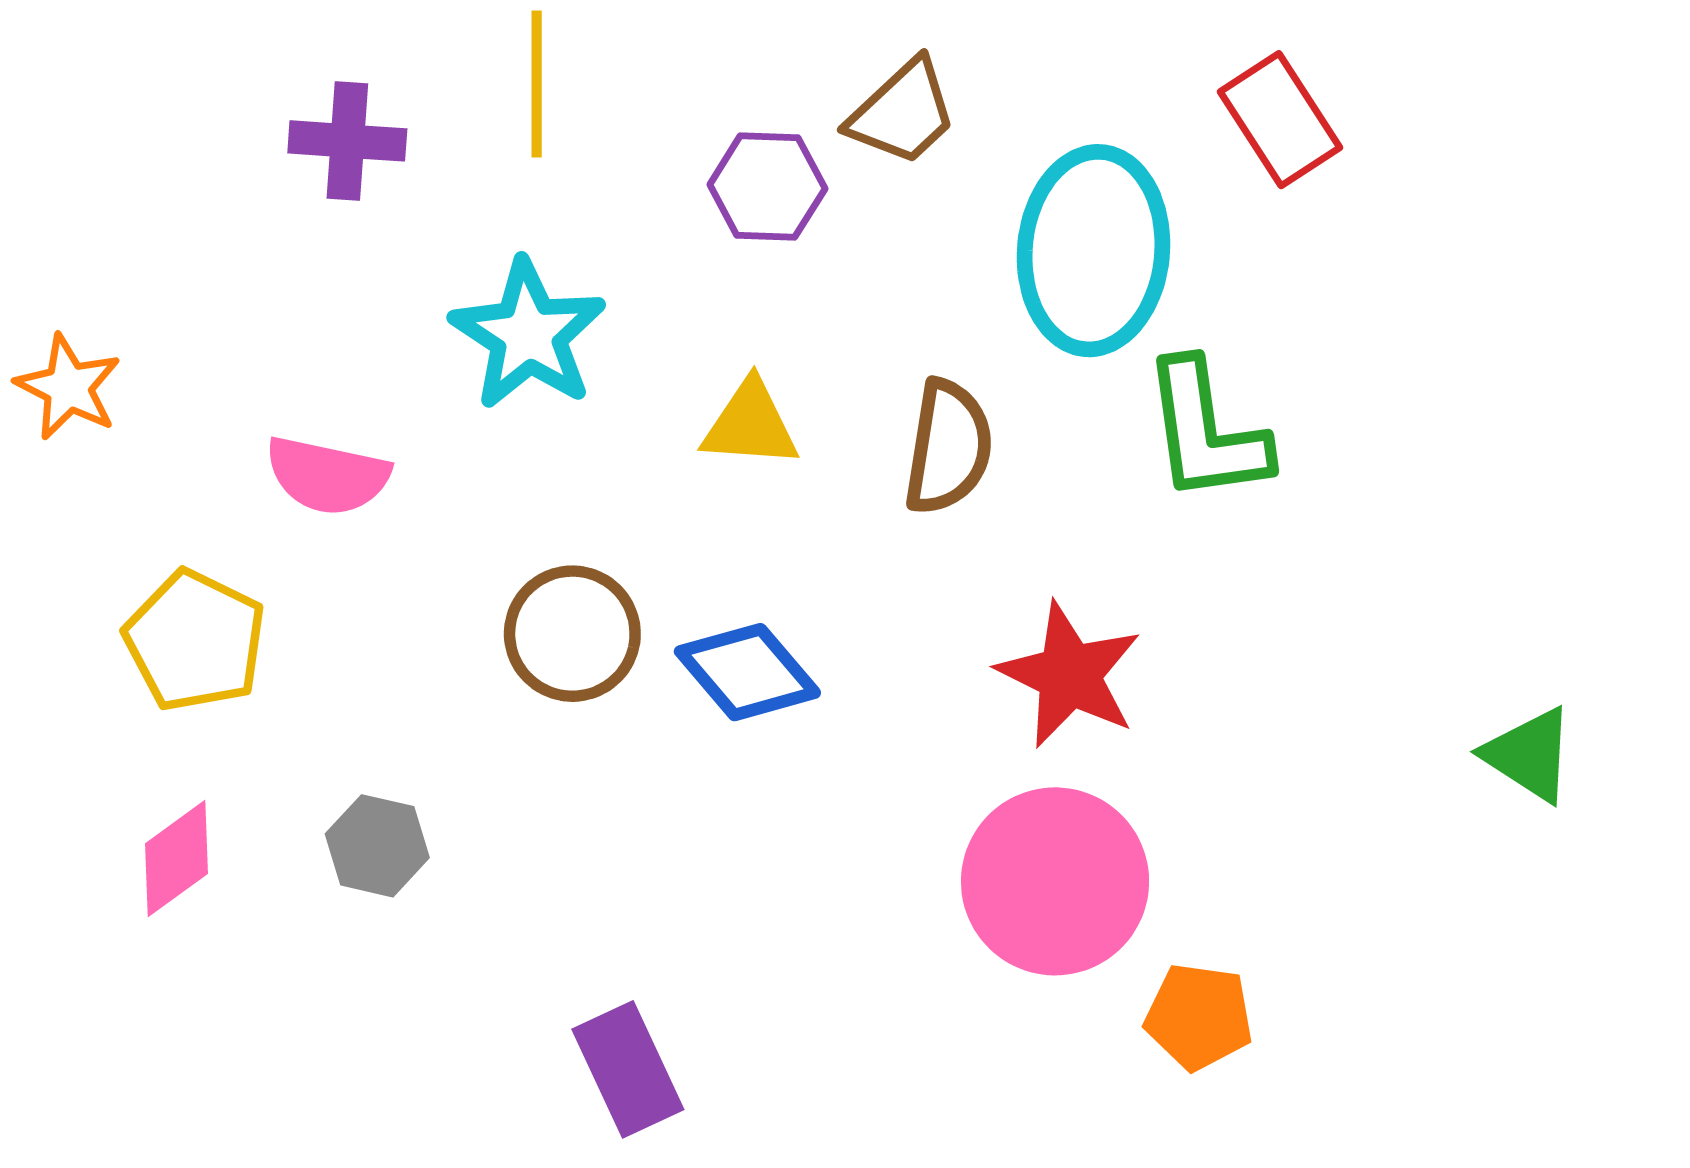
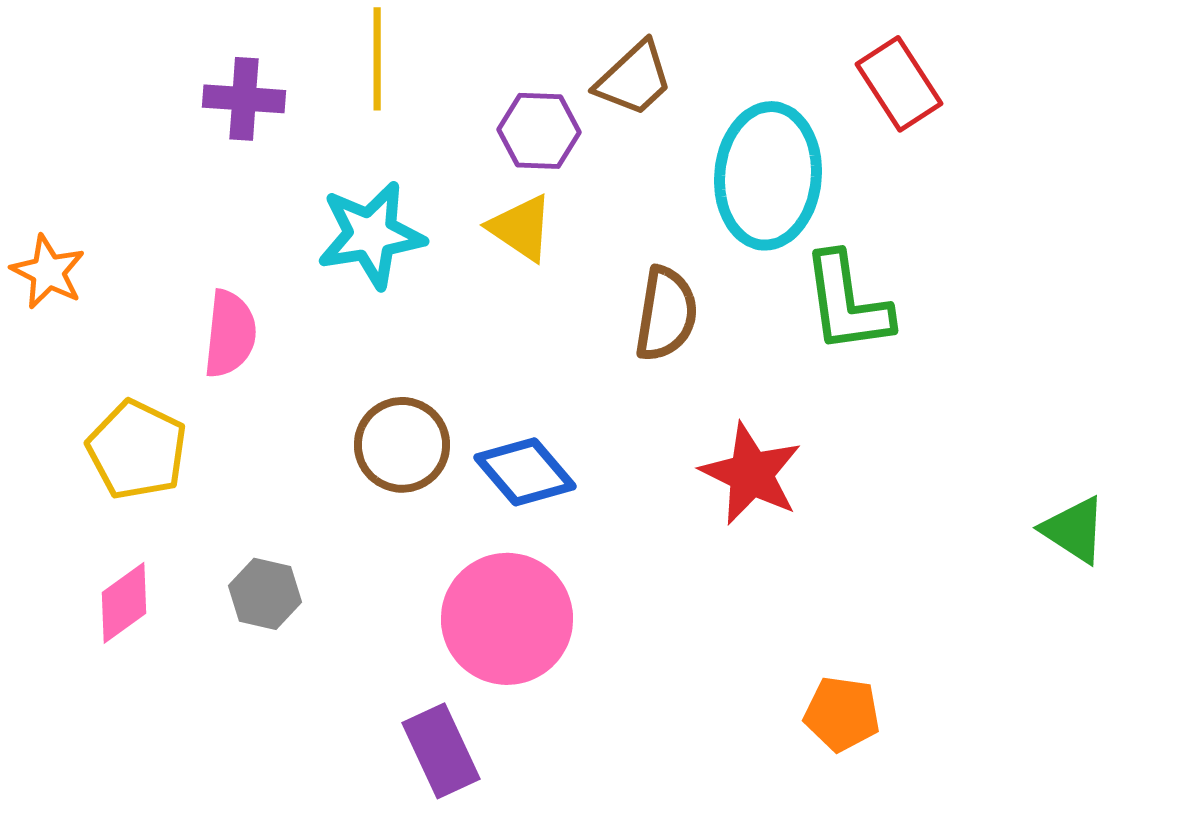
cyan star: (528, 335) -> (371, 235), turned 30
yellow triangle: (750, 424) -> (521, 228), moved, turned 30
pink semicircle: (327, 476) -> (230, 334), turned -96
pink circle: (1055, 881) -> (507, 619), moved

